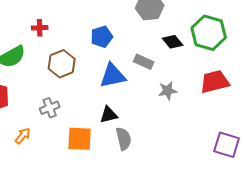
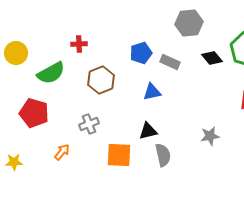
gray rectangle: (144, 62) -> (170, 62), moved
blue triangle: (113, 76) -> (152, 92), size x0.7
gray star: (168, 91) -> (210, 136), moved

